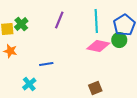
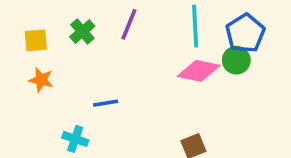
green cross: (21, 24) -> (82, 31), moved
cyan cross: (29, 84) -> (75, 139), turned -32

